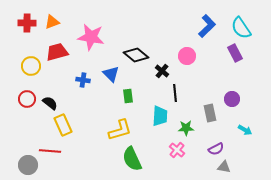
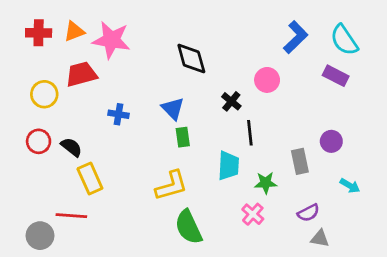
pink star: (91, 37) -> (111, 40), moved
purple rectangle: (235, 53) -> (336, 76), turned -36
black diamond: (136, 55) -> (191, 59), moved, turned 35
blue triangle: (111, 74) -> (173, 109), moved

